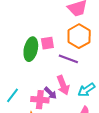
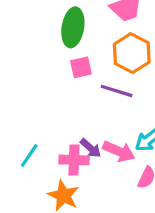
green ellipse: (31, 49) -> (73, 27), moved
pink arrow: (63, 85) -> (119, 151), moved, turned -42

